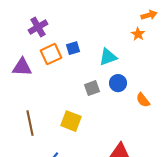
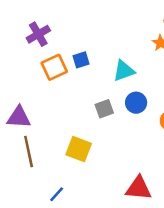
purple triangle: (22, 67) -> (19, 117), moved

